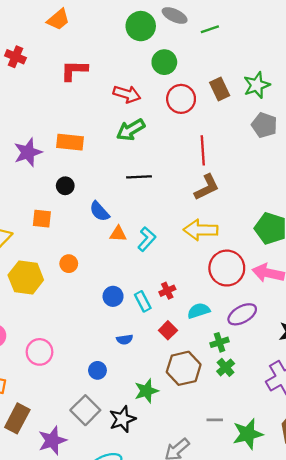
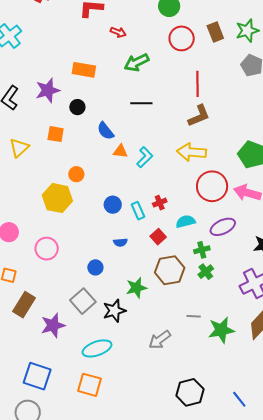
red arrow: (127, 94) -> (118, 32), moved, size x0.7
purple star: (28, 152) -> (48, 90), moved
yellow hexagon: (26, 277) -> (57, 198), moved

